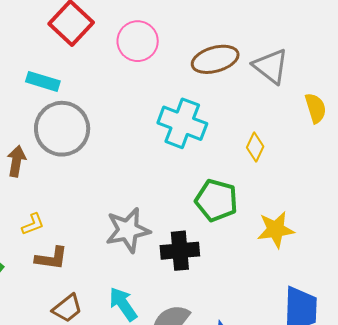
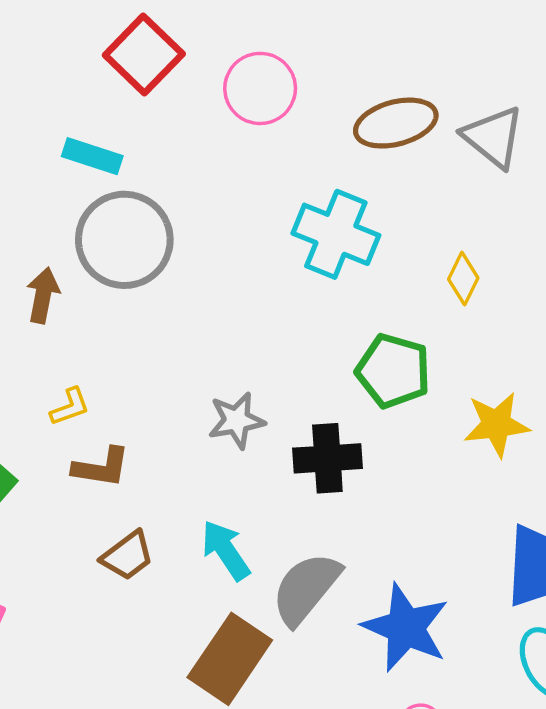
gray star: (128, 230) -> (236, 420), size x0.7

